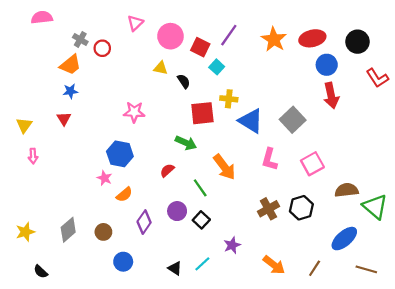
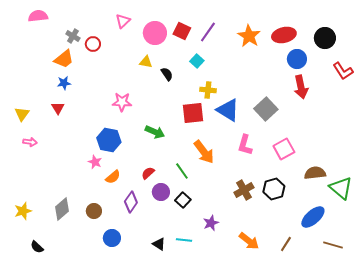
red square: (200, 47) -> (182, 31), moved
red square: (202, 113) -> (193, 113), moved
green arrow: (186, 143) -> (155, 132), moved
pink arrow: (33, 156) -> (30, 142), turned -80
red semicircle: (167, 170) -> (148, 173), moved
cyan line: (202, 264) -> (184, 240), turned 49

